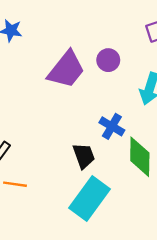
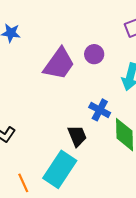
orange line: (15, 184) -> (23, 183), moved, turned 60
cyan rectangle: (90, 198) -> (60, 169), moved

